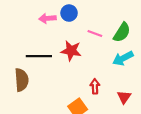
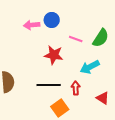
black line: (39, 56) -> (49, 85), moved
cyan arrow: (123, 58) -> (90, 67), moved
red triangle: (124, 97) -> (103, 98), turned -32

